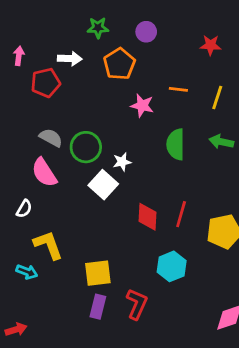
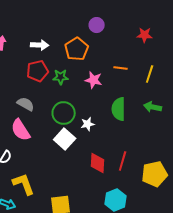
green star: (98, 28) -> (61, 77), moved
red pentagon: (46, 83) -> (38, 71), moved
green circle: (86, 147) -> (64, 113), moved
white star: (122, 162) -> (88, 124), moved

